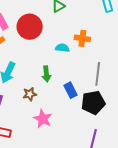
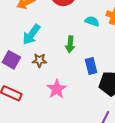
brown star: (30, 94) -> (39, 60), moved

